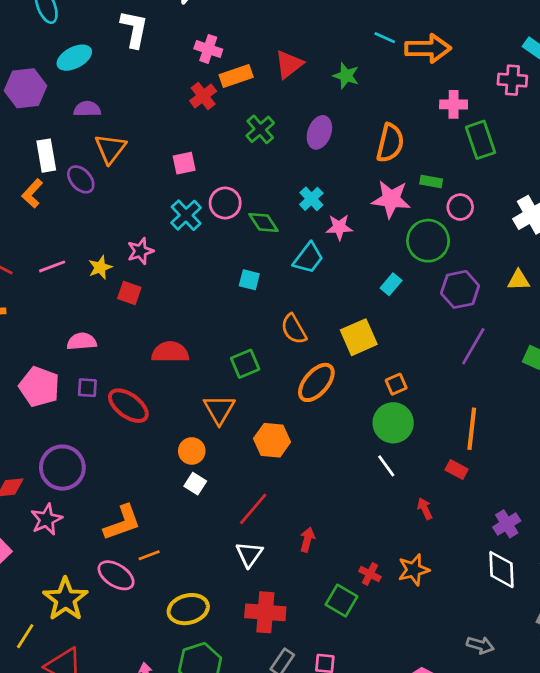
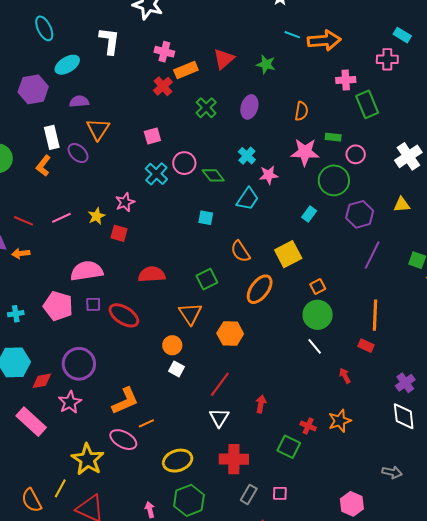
orange semicircle: (390, 143) -> (301, 111), size x0.7
pink semicircle: (82, 341) -> (87, 271), size x1.5

